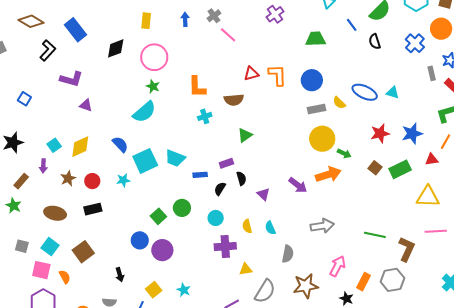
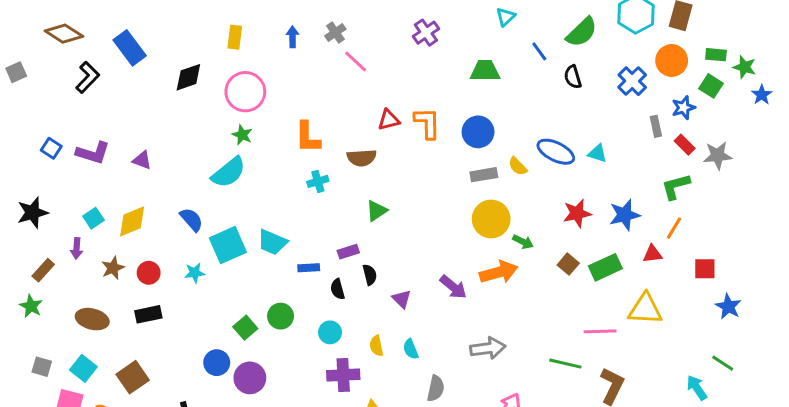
purple L-shape: (71, 79) -> (93, 153), moved
black semicircle: (220, 189) -> (338, 289), turned -48
pink line: (436, 231) -> (600, 331), moved

